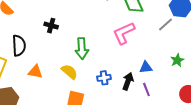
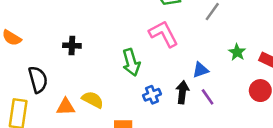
pink L-shape: (124, 33) -> (164, 34), turned 100
green arrow: (82, 48) -> (131, 62), moved
yellow semicircle: (69, 72) -> (93, 100), moved

